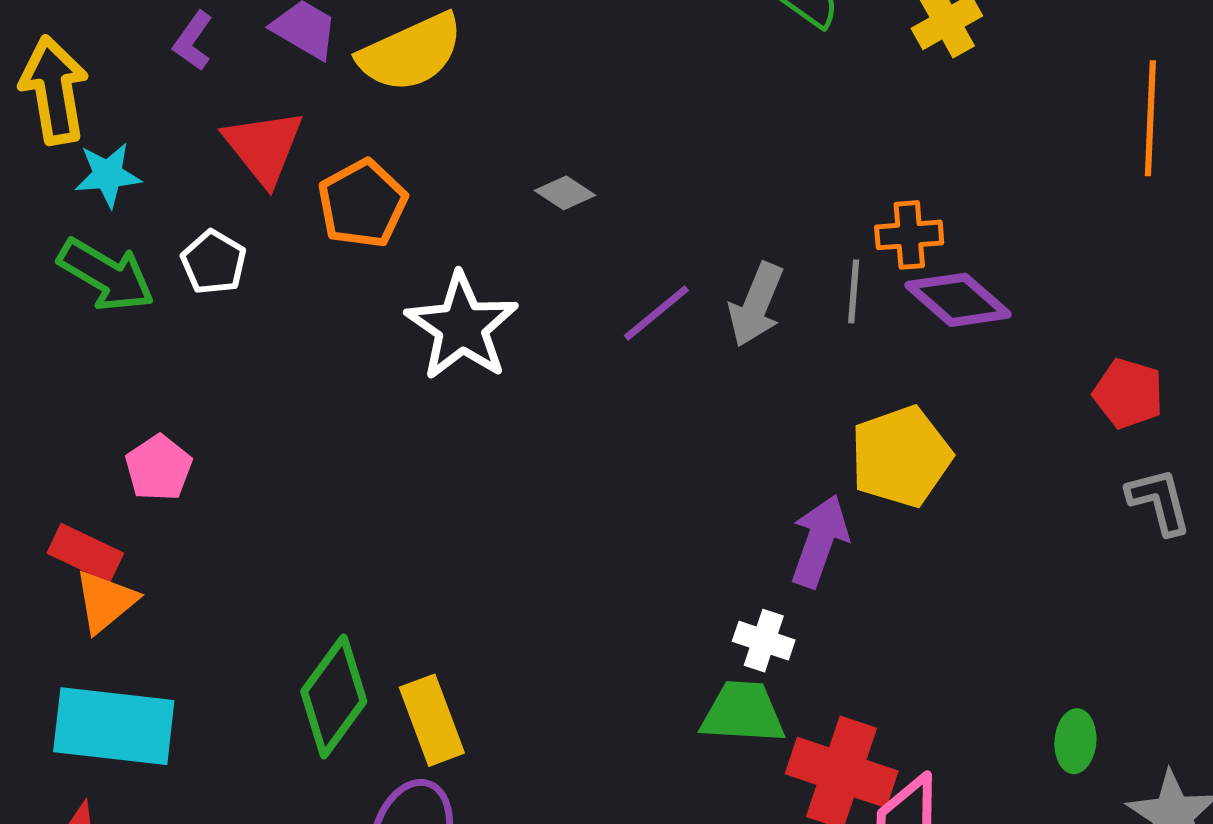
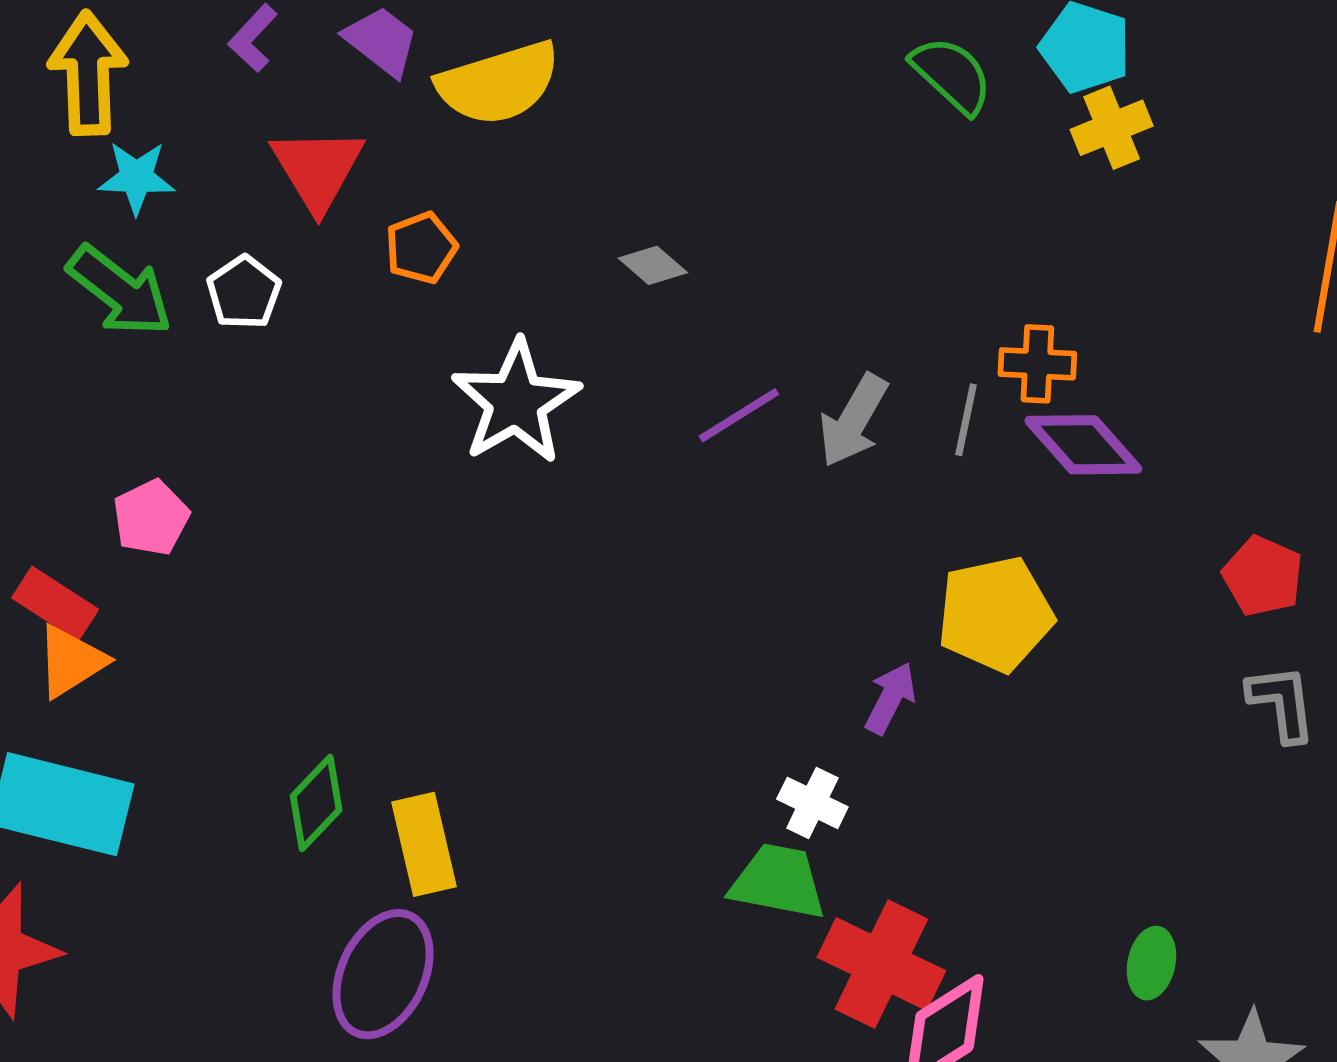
orange pentagon: (362, 204) -> (421, 248), size x0.7
purple arrow: (819, 541) -> (890, 698), size x0.7
green diamond: (334, 696) -> (316, 803), size x0.7

